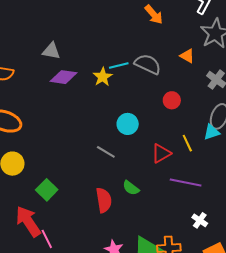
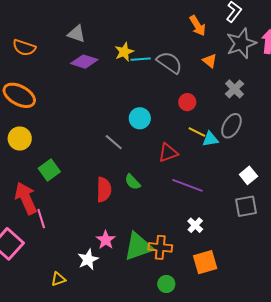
orange arrow: (154, 14) -> (198, 26), moved
yellow star: (103, 77) -> (124, 52), moved
cyan triangle: (212, 132) -> (210, 139), moved
yellow line: (187, 143) -> (197, 132), moved, turned -48

